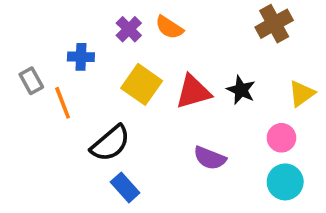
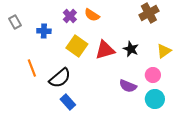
gray rectangle: (31, 81) -> (15, 22), moved
orange line: (63, 103) -> (32, 68), moved
purple semicircle: (210, 158) -> (128, 86), moved

